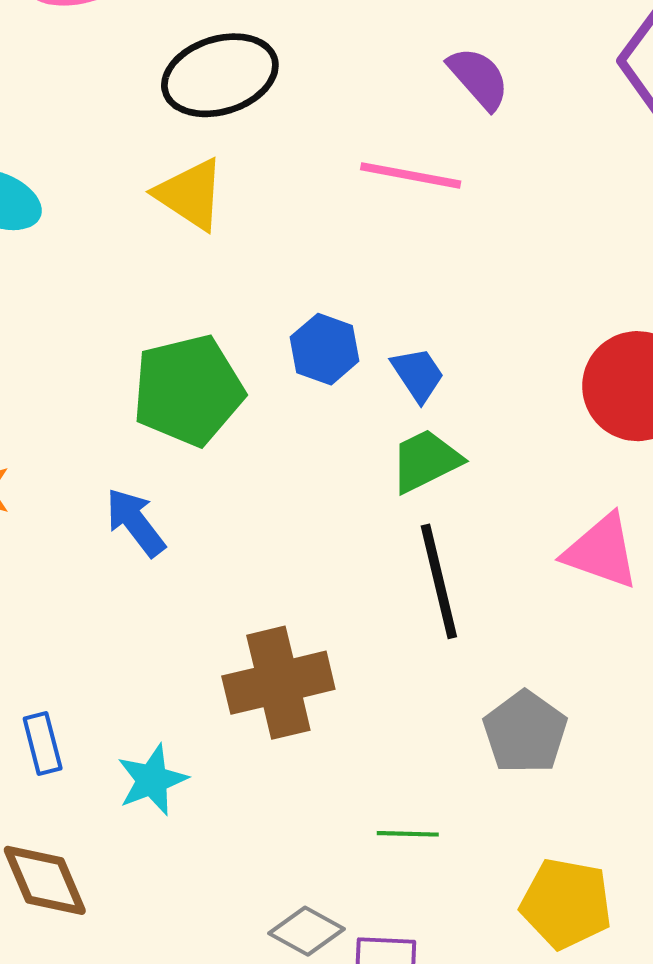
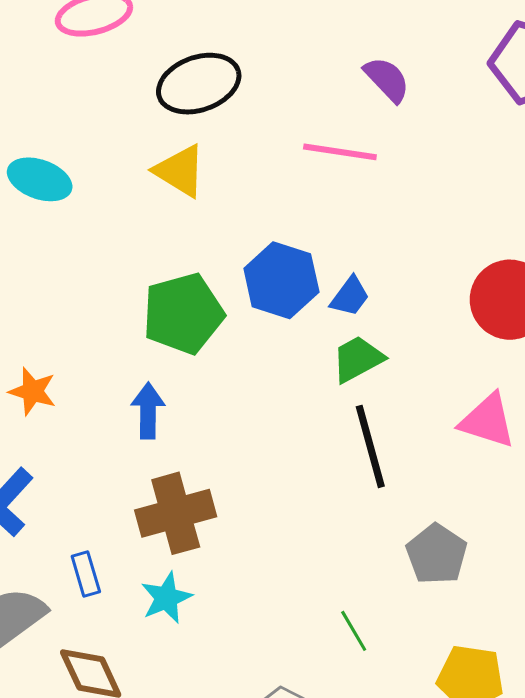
blue hexagon: (325, 349) -> (281, 280), size x1.5
blue trapezoid: (418, 374) -> (350, 296), turned 72
blue arrow: (135, 522) -> (148, 411), turned 40
brown cross: (278, 683) -> (176, 513), moved
green line: (408, 834) -> (354, 631), turned 60

